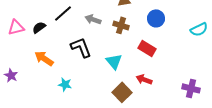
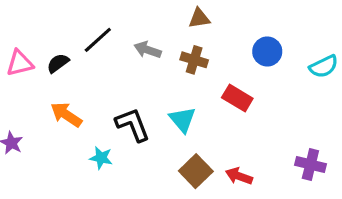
blue circle: (156, 18) -> (267, 51), moved
black L-shape: (81, 47) -> (133, 125), moved
red arrow: (144, 79) -> (239, 176), moved

